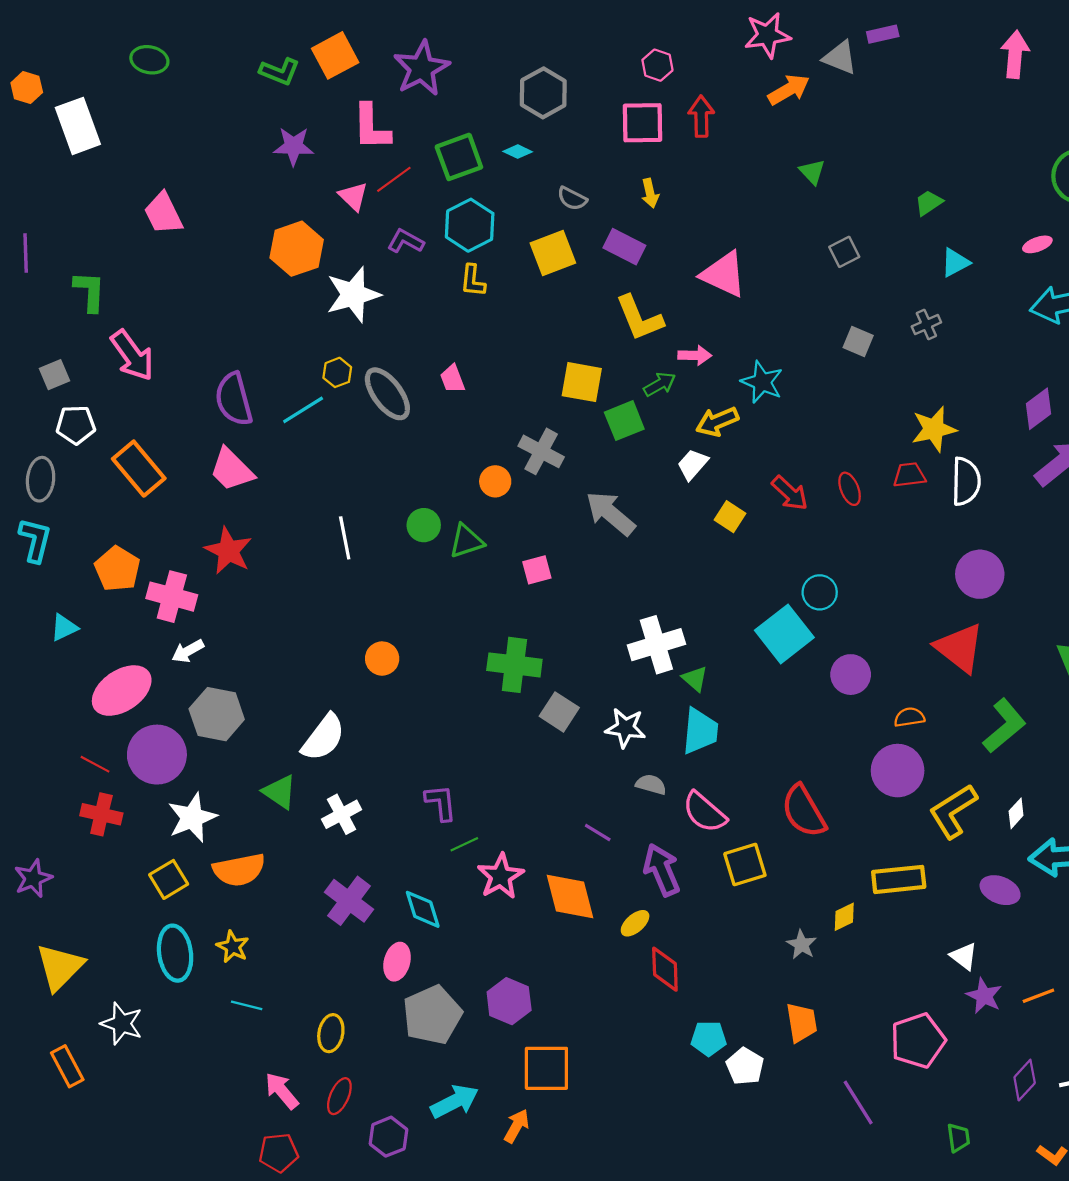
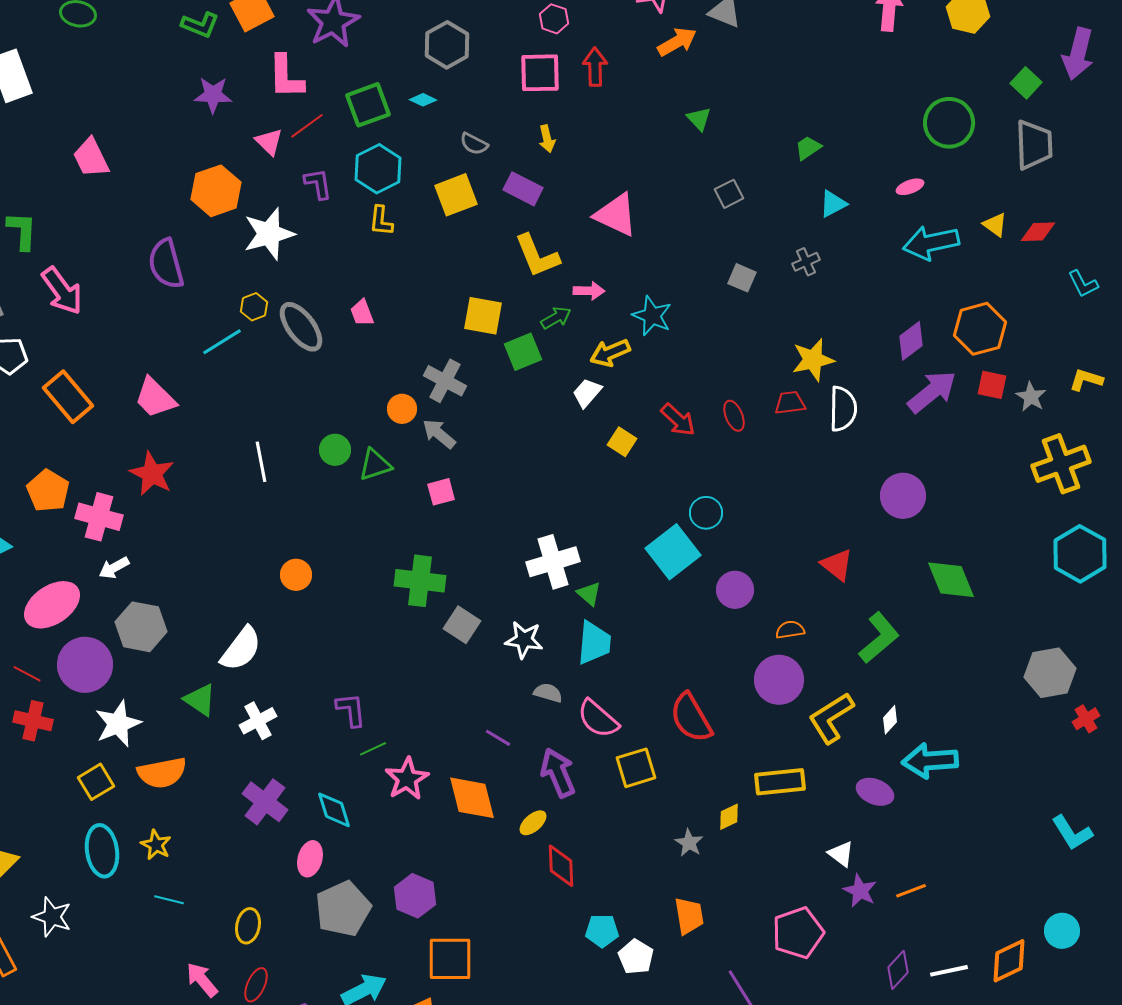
purple L-shape: (406, 241) -> (318, 184), turned 52
purple semicircle: (234, 399) -> (166, 264), moved
gray arrow: (610, 513) -> (439, 434), moved, size x0.7
purple circle: (980, 574) -> (903, 496), moved
red triangle: (959, 648) -> (837, 565), size x0.7

